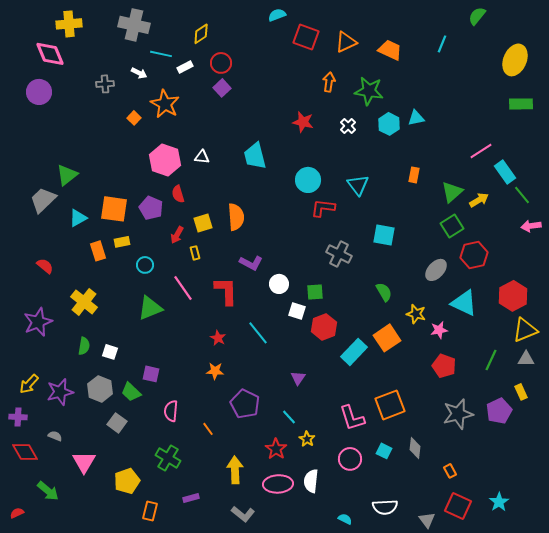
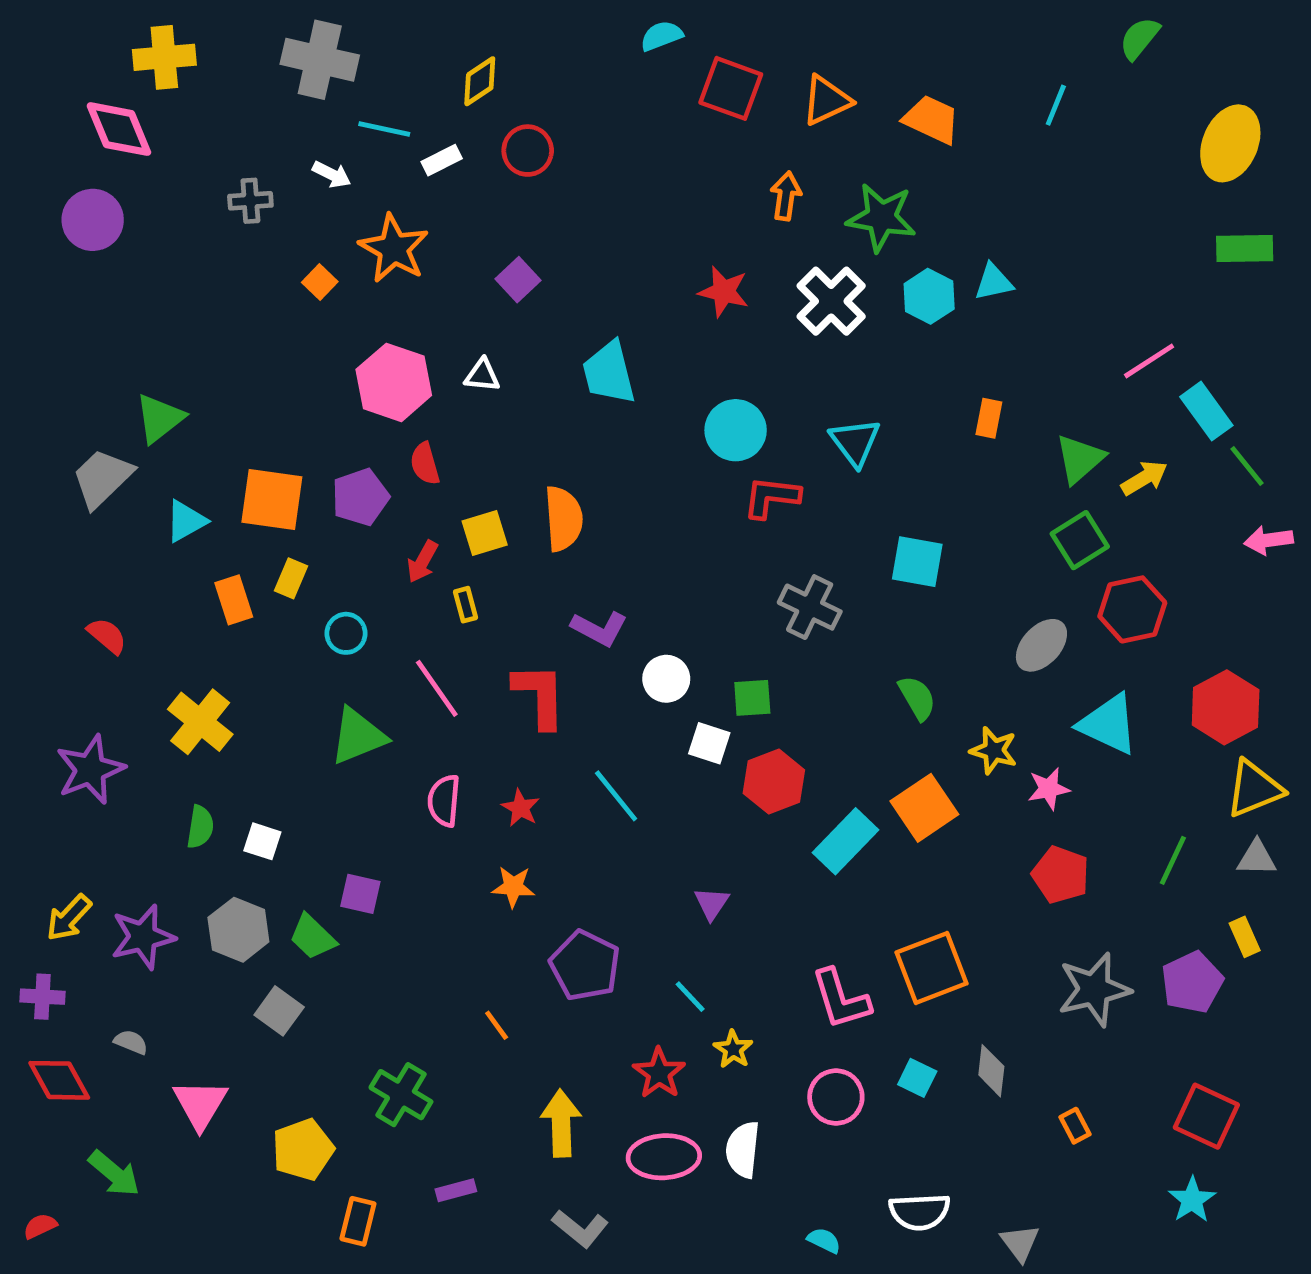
purple square: (222, 88) -> (518, 280), moved
white cross: (348, 126) -> (831, 301), size x1.8
purple pentagon: (151, 208) -> (360, 497), turned 30
yellow rectangle: (122, 242) -> (291, 578), turned -56
pink semicircle: (171, 411) -> (444, 801), moved
red square: (458, 506) -> (1206, 1116), moved

